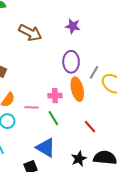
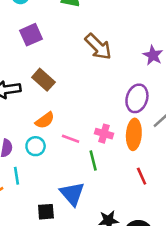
red line: (90, 127) -> (142, 176), moved

